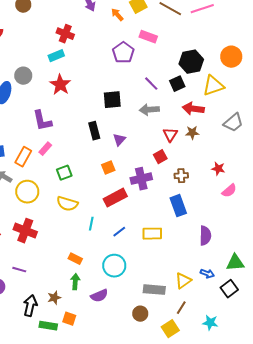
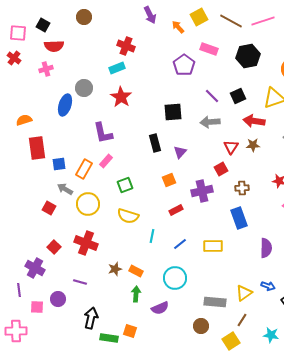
black hexagon: (191, 62) -> (248, 56), moved
red rectangle: (115, 198) -> (176, 210), size x0.6
brown star: (54, 298) -> (115, 269), moved

